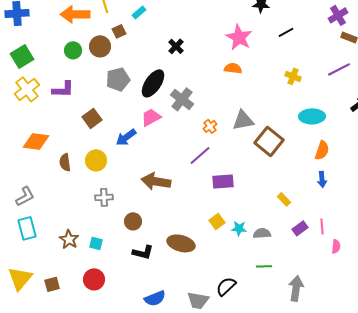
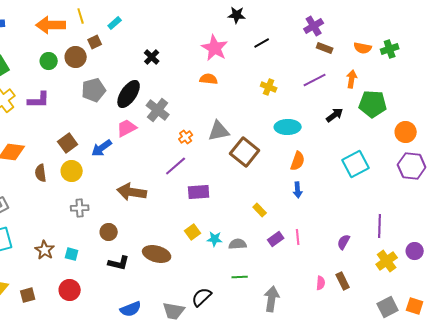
brown square: (92, 118) -> (68, 143), moved
pink semicircle: (336, 246) -> (321, 283), moved

